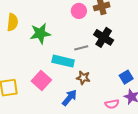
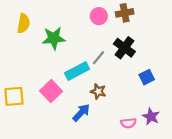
gray line: (81, 48) -> (99, 58), turned -40
cyan rectangle: (63, 61) -> (77, 71), turned -45
blue square: (126, 77) -> (147, 77), moved

